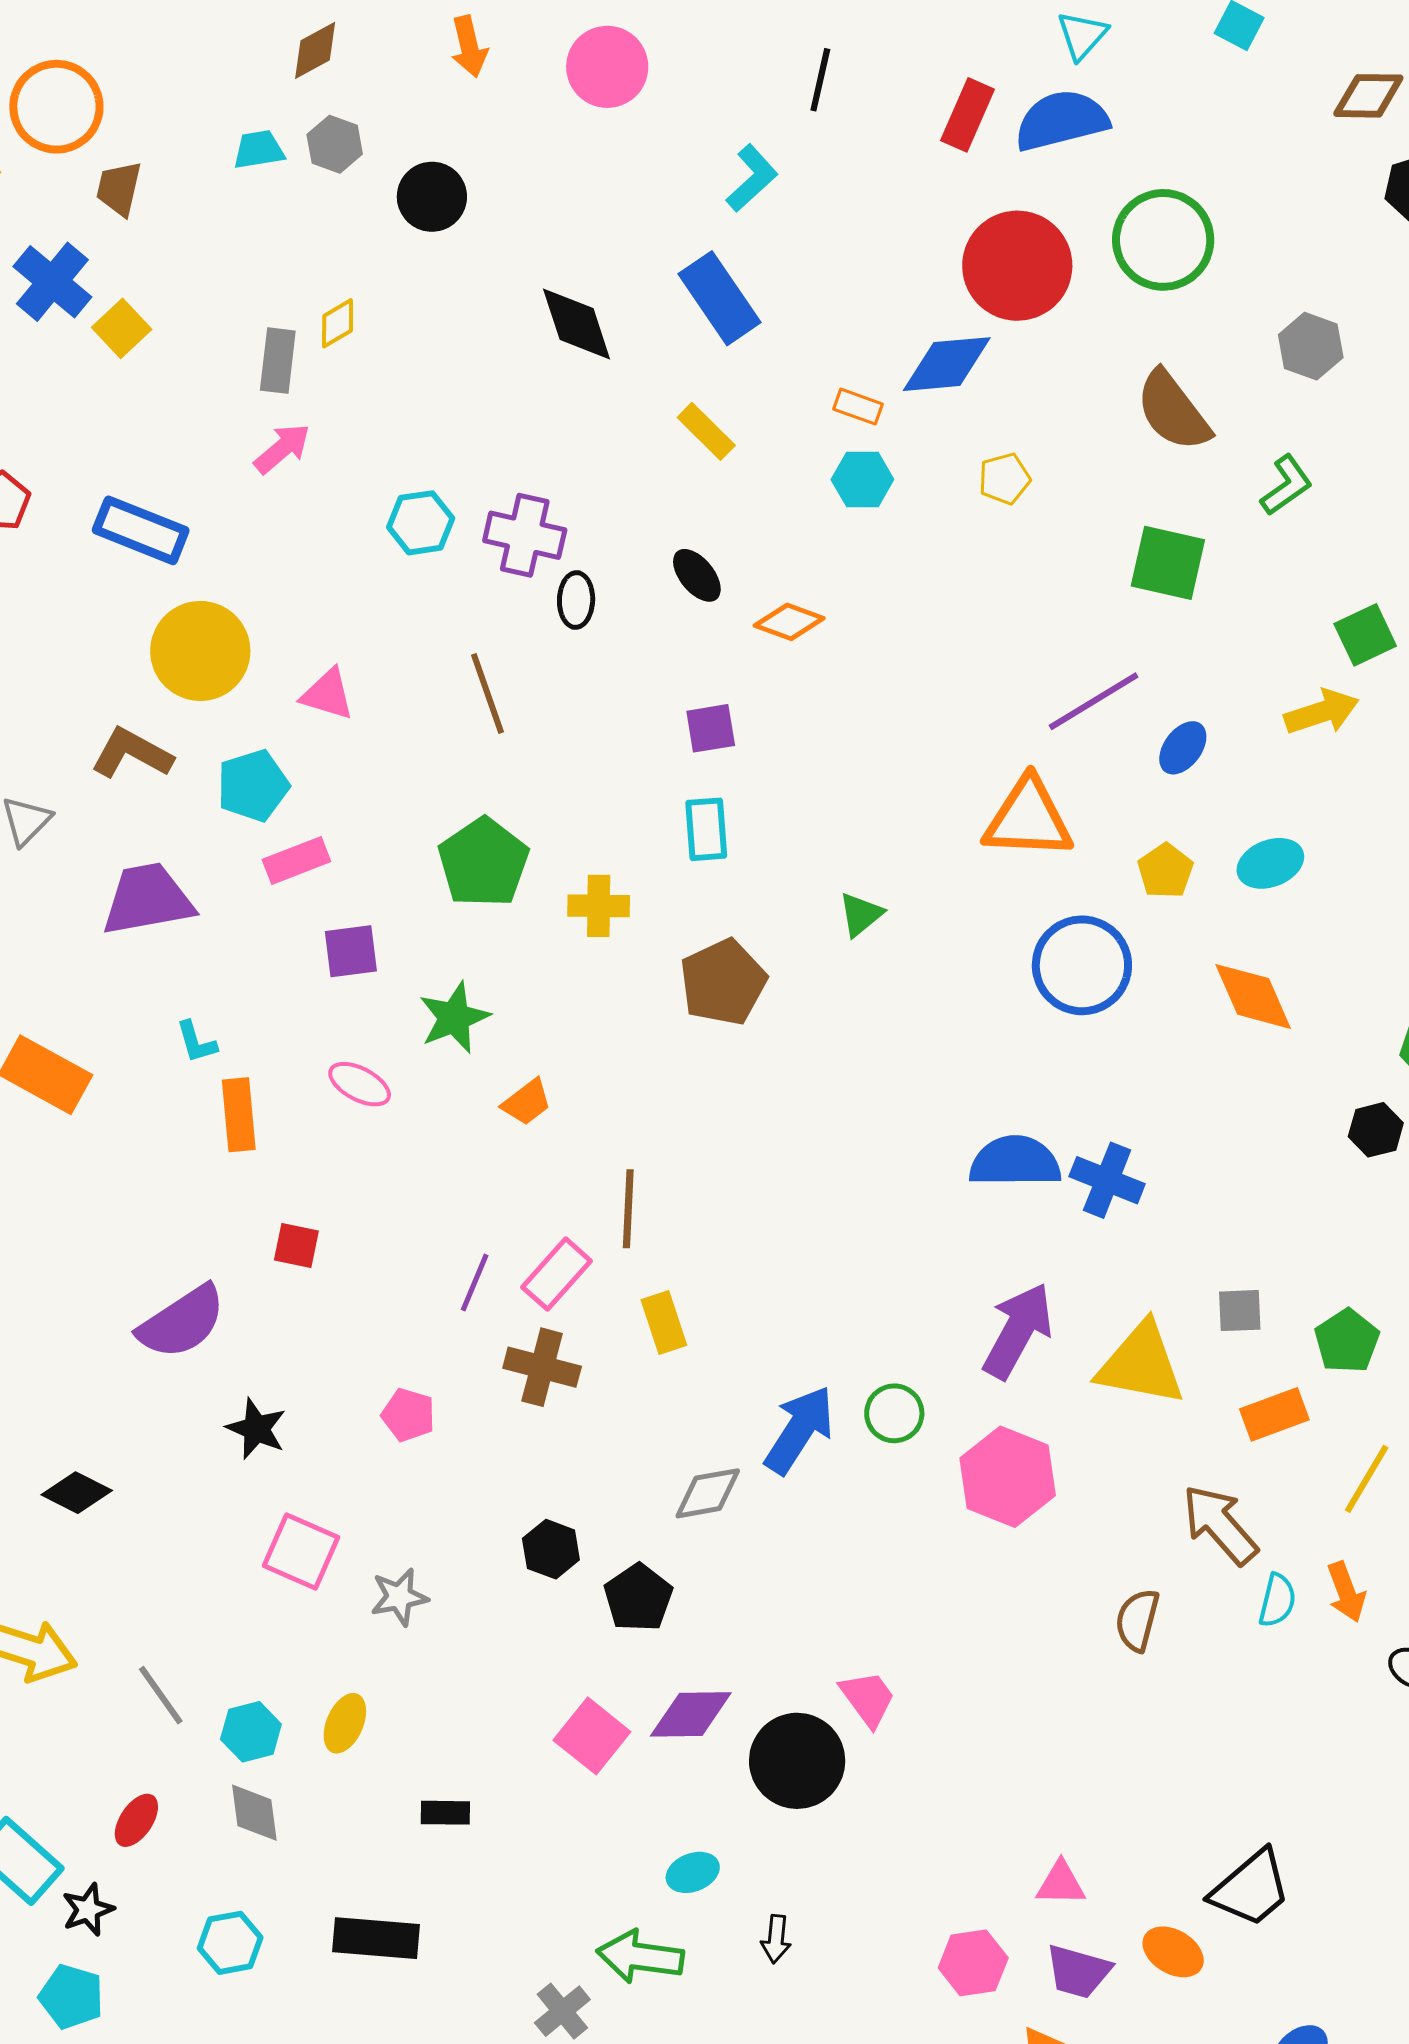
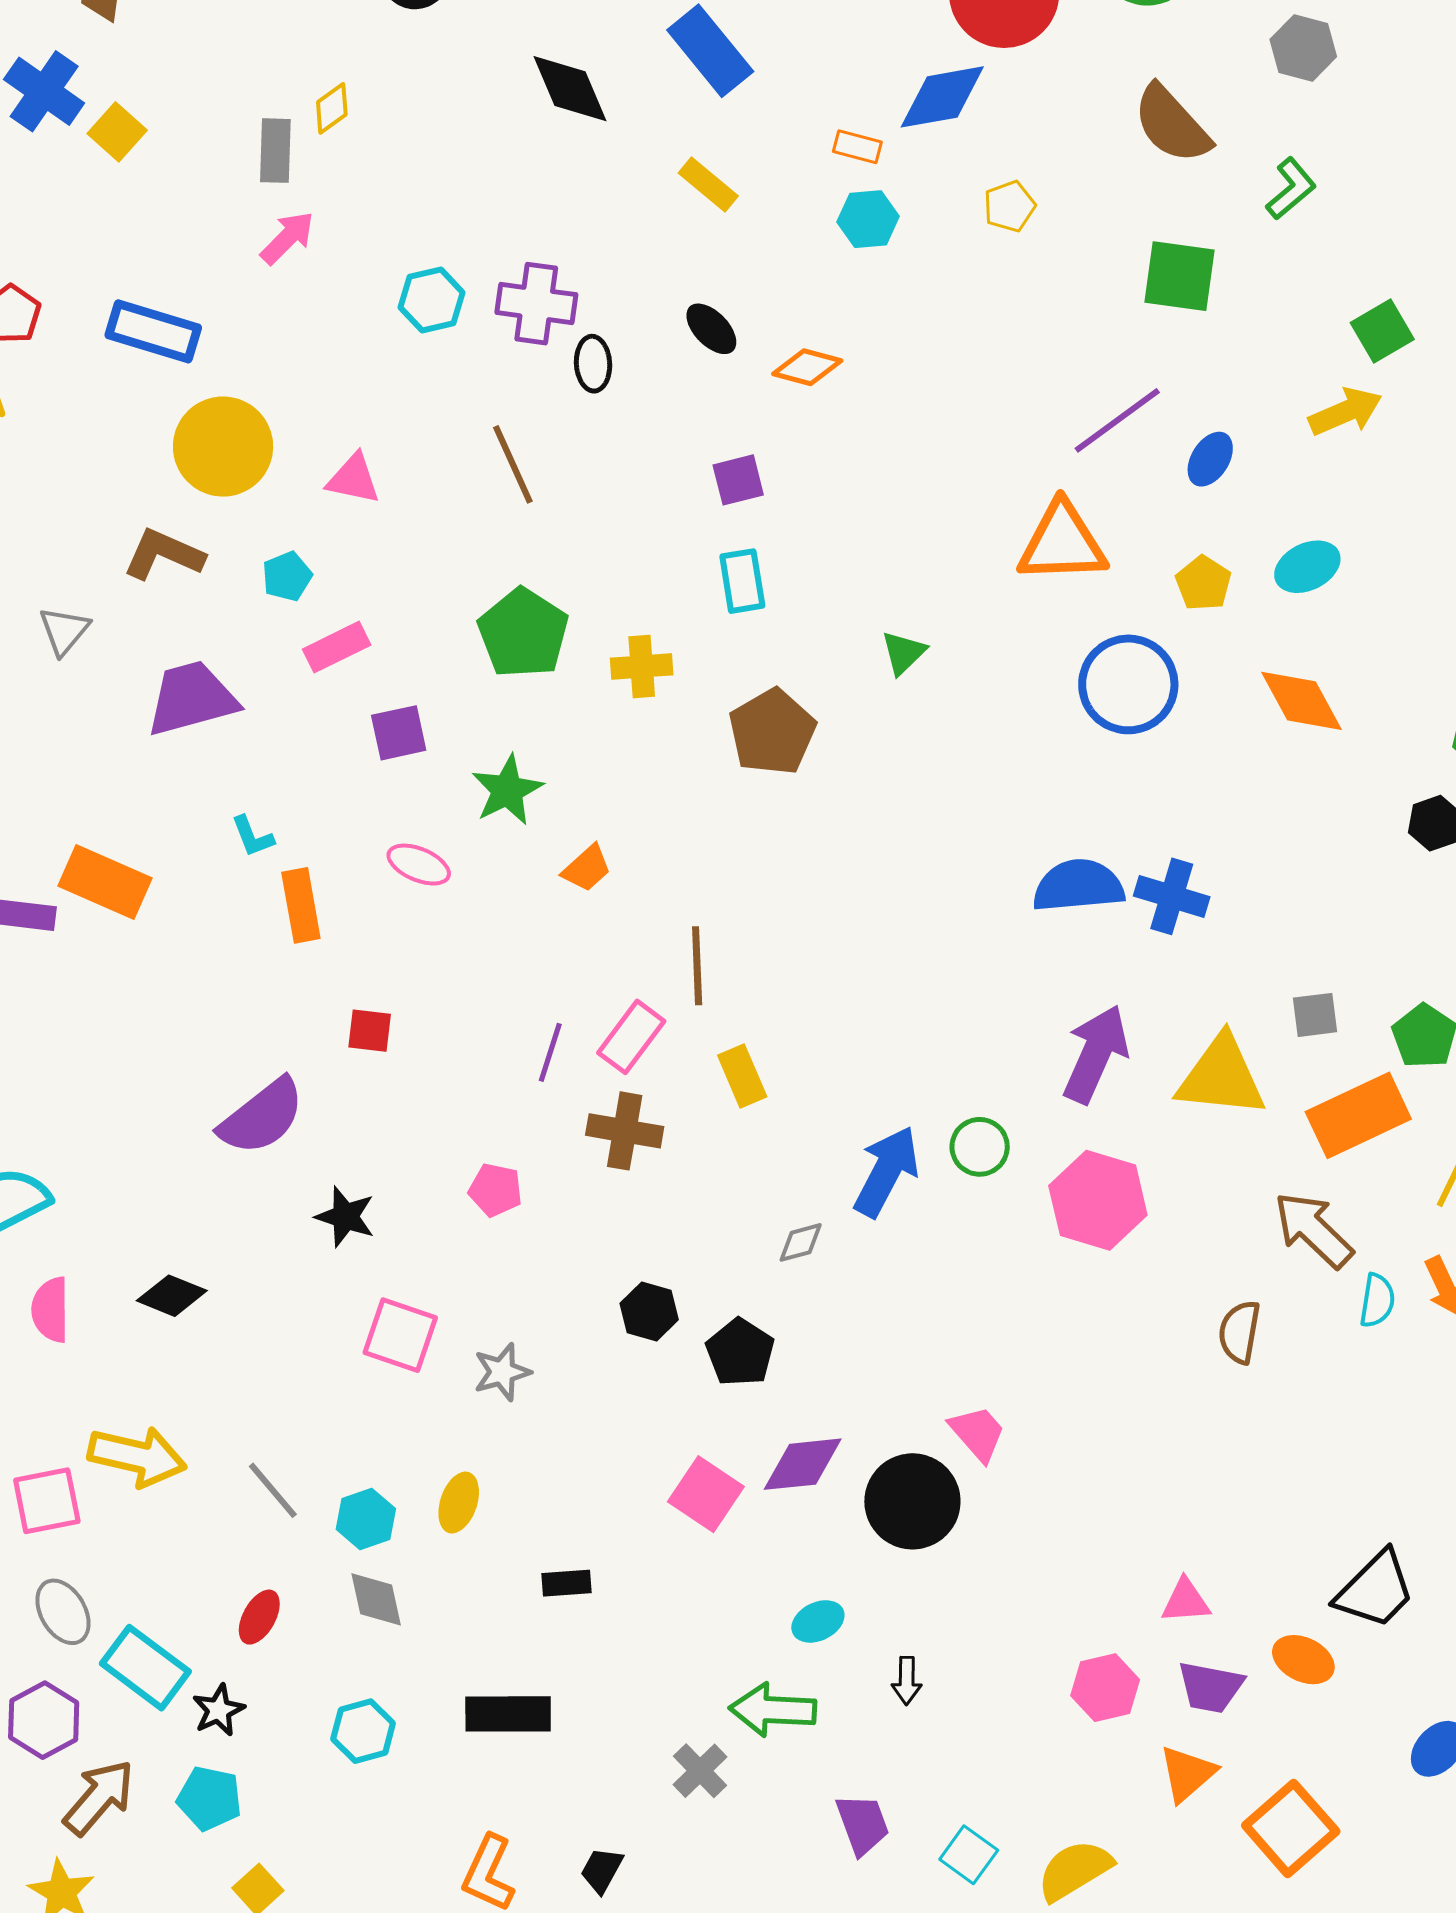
cyan pentagon: (253, 786) -> (287, 576), size x0.7
orange rectangle: (1274, 1414) -> (1358, 1115), size x1.5
gray diamond: (708, 1493) -> (801, 1242), size x0.7

